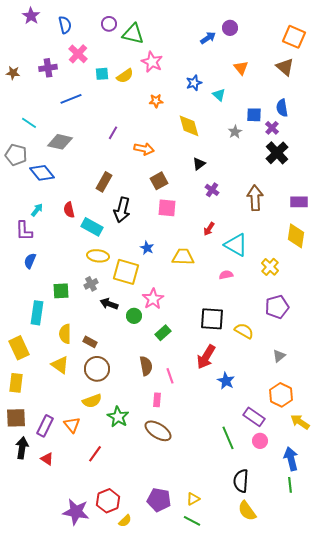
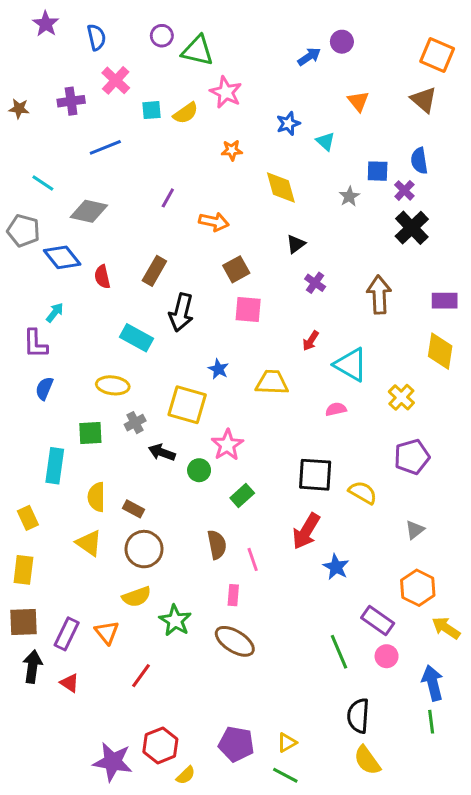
red semicircle: (69, 210) -> (102, 277), moved
yellow ellipse: (98, 256) -> (113, 385), moved
yellow rectangle: (19, 348) -> (28, 518), size x0.7

